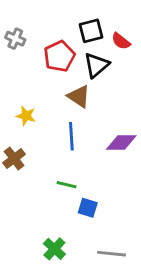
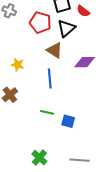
red pentagon: (59, 56) -> (40, 22), turned -30
purple diamond: (121, 142) -> (85, 62), moved
blue square: (88, 208) -> (68, 121), moved

